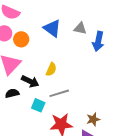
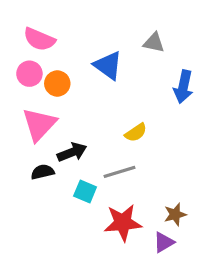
gray triangle: (80, 28) -> (154, 43), moved
yellow semicircle: (51, 69) -> (136, 133), moved, turned 32
black arrow: (30, 81) -> (72, 152), turned -48

